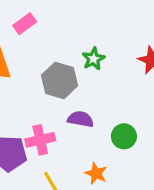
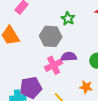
pink cross: (40, 140) -> (54, 65), moved

